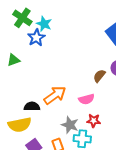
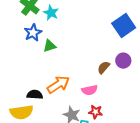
blue star: (36, 38) -> (33, 33), moved
green triangle: (13, 60) -> (50, 46), moved

